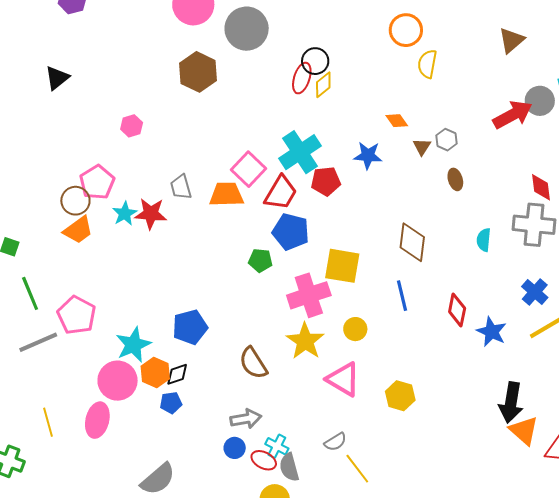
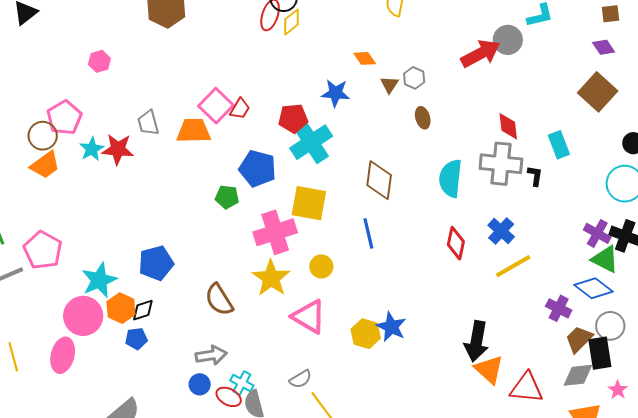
cyan cross: (300, 152) -> (311, 142), moved
red trapezoid: (281, 193) -> (240, 109), moved, size x0.6
cyan semicircle: (484, 240) -> (451, 178), size x1.6
red diamond: (457, 310) -> (456, 243), moved
blue star: (491, 332) -> (391, 327), moved

